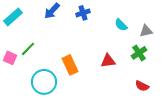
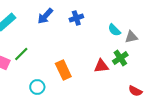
gray triangle: (146, 31) -> (131, 37), moved
green cross: (139, 53) -> (120, 58), moved
cyan circle: (44, 82) -> (37, 87), size x0.6

